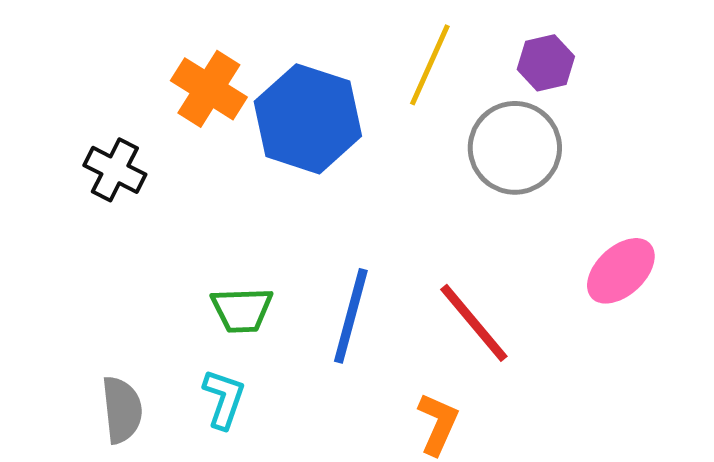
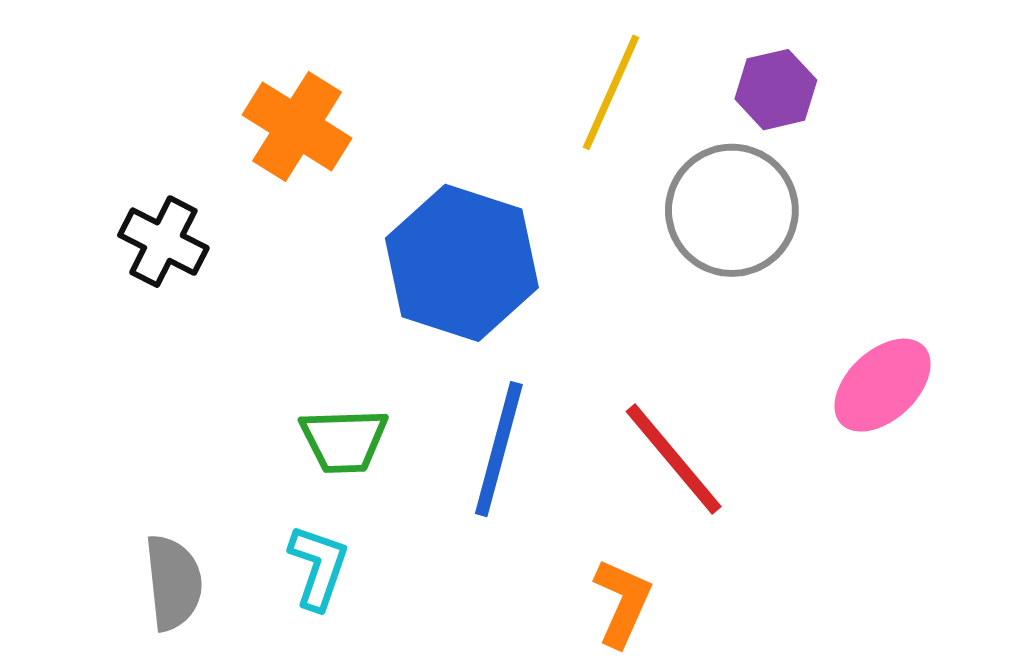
blue hexagon: (308, 119) -> (462, 263), moved

